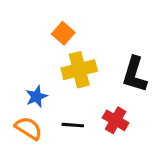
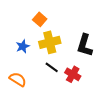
blue star: (36, 97) -> (23, 46), moved
black line: (73, 125) -> (52, 67), moved, turned 32

